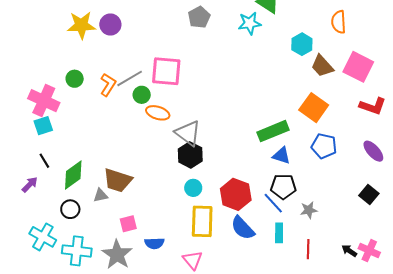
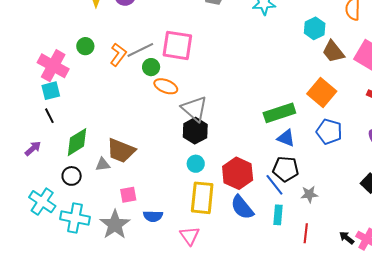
black line: (44, 161) -> (49, 116), moved

